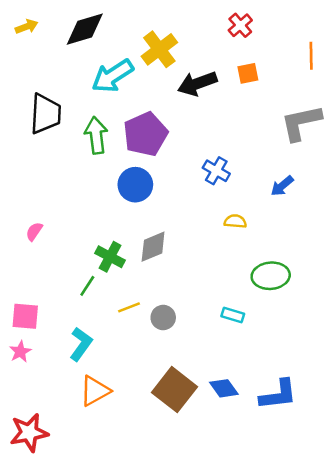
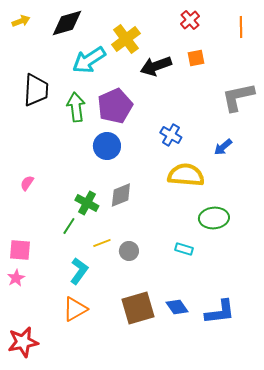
orange line: (311, 56) -> (241, 27), moved
yellow semicircle: (235, 221) -> (186, 175), size x2.0
cyan L-shape: (81, 344) -> (79, 271), moved
brown square: (175, 390) -> (138, 308), turned 36

